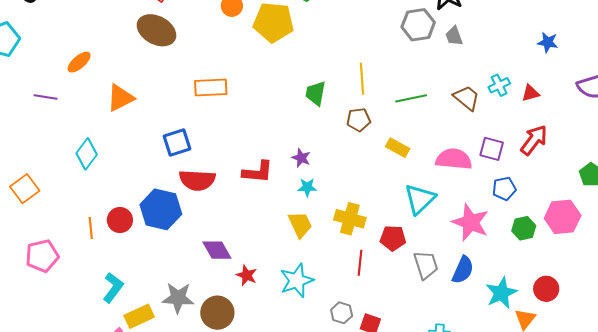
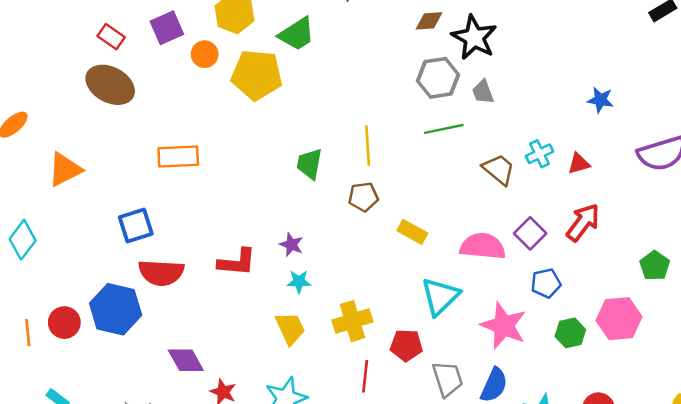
green line: (411, 98) -> (444, 129), moved
purple square: (492, 149) -> (530, 233), turned 30
yellow cross: (350, 219) -> (352, 321), turned -32

